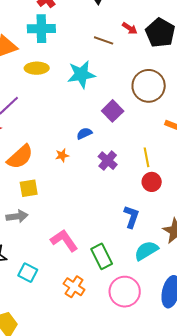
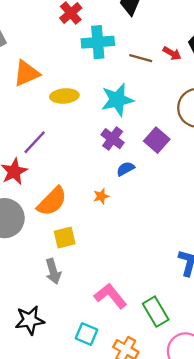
red arrow: (130, 28) -> (172, 53), moved
cyan cross: (41, 29) -> (98, 42), moved
purple cross: (108, 161) -> (113, 139), moved
gray arrow: (17, 216) -> (53, 271), turned 85
cyan square: (28, 273) -> (87, 334), moved

